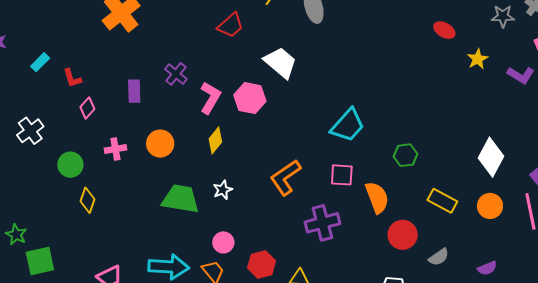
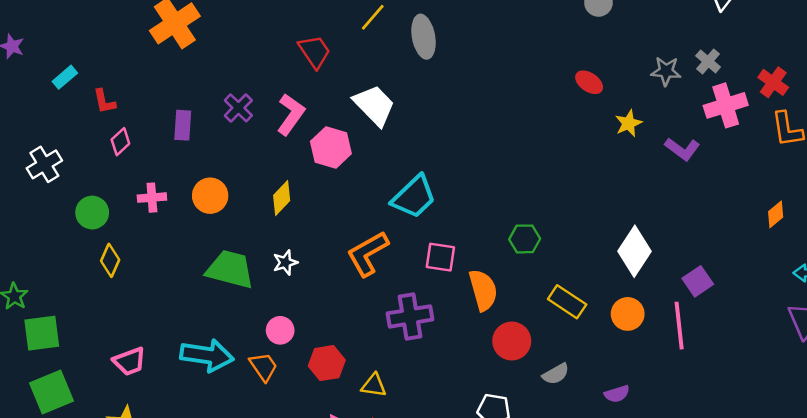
red trapezoid: (231, 25) -> (314, 52), turned -88
pink L-shape: (210, 98) -> (291, 114), moved
cyan trapezoid: (348, 125) -> (414, 197), moved

